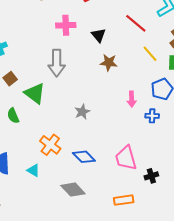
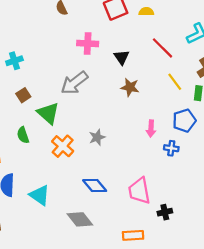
gray arrow: (57, 63) -> (74, 83), turned 48
orange cross: (50, 145) -> (63, 146), moved
cyan triangle: (33, 170) -> (40, 195), size x1.5

